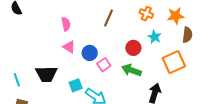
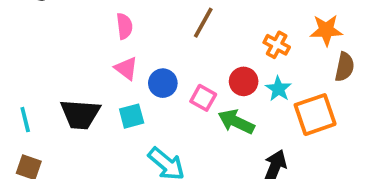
orange cross: (146, 14) -> (277, 45), moved
cyan star: (154, 37) -> (278, 89), moved
pink square: (104, 65) -> (203, 98), moved, turned -32
cyan square: (76, 85) -> (132, 116), moved

